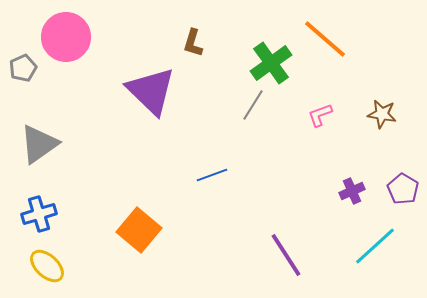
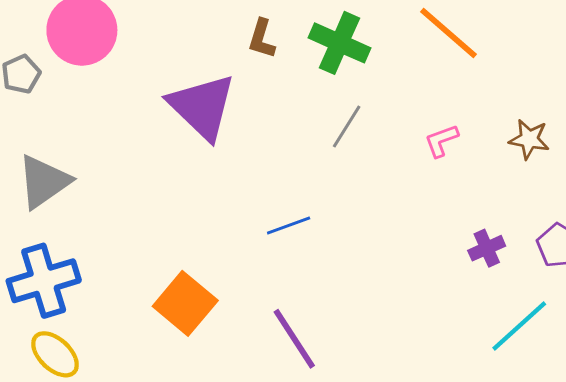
green cross: (271, 63) -> (339, 43), moved, turned -30
blue cross: (39, 214) -> (44, 281), size x1.4
purple line: (286, 255) -> (294, 339), moved

